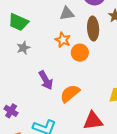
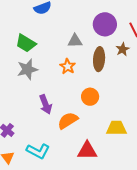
gray star: (23, 48) -> (27, 69), size x1.5
orange circle: (80, 53) -> (90, 97), moved

